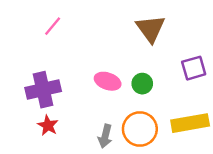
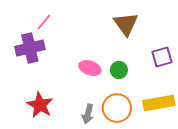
purple cross: (43, 90) -> (30, 48), moved
red star: (48, 125) -> (40, 105), size x1.5

